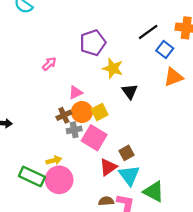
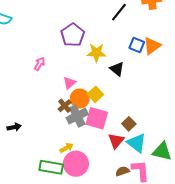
blue square: (165, 49) -> (137, 45), moved
gray cross: (74, 130) -> (77, 116), size x1.5

